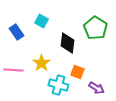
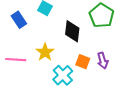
cyan cross: (58, 85) -> (63, 75), turned 30
purple arrow: (96, 88) -> (103, 61), moved, turned 42

